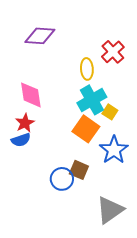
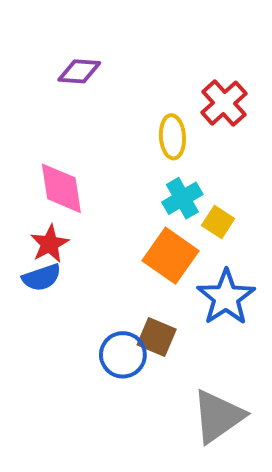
purple diamond: (40, 36) -> (79, 71), size x0.7
cyan cross: (92, 100) -> (182, 198), size x0.7

